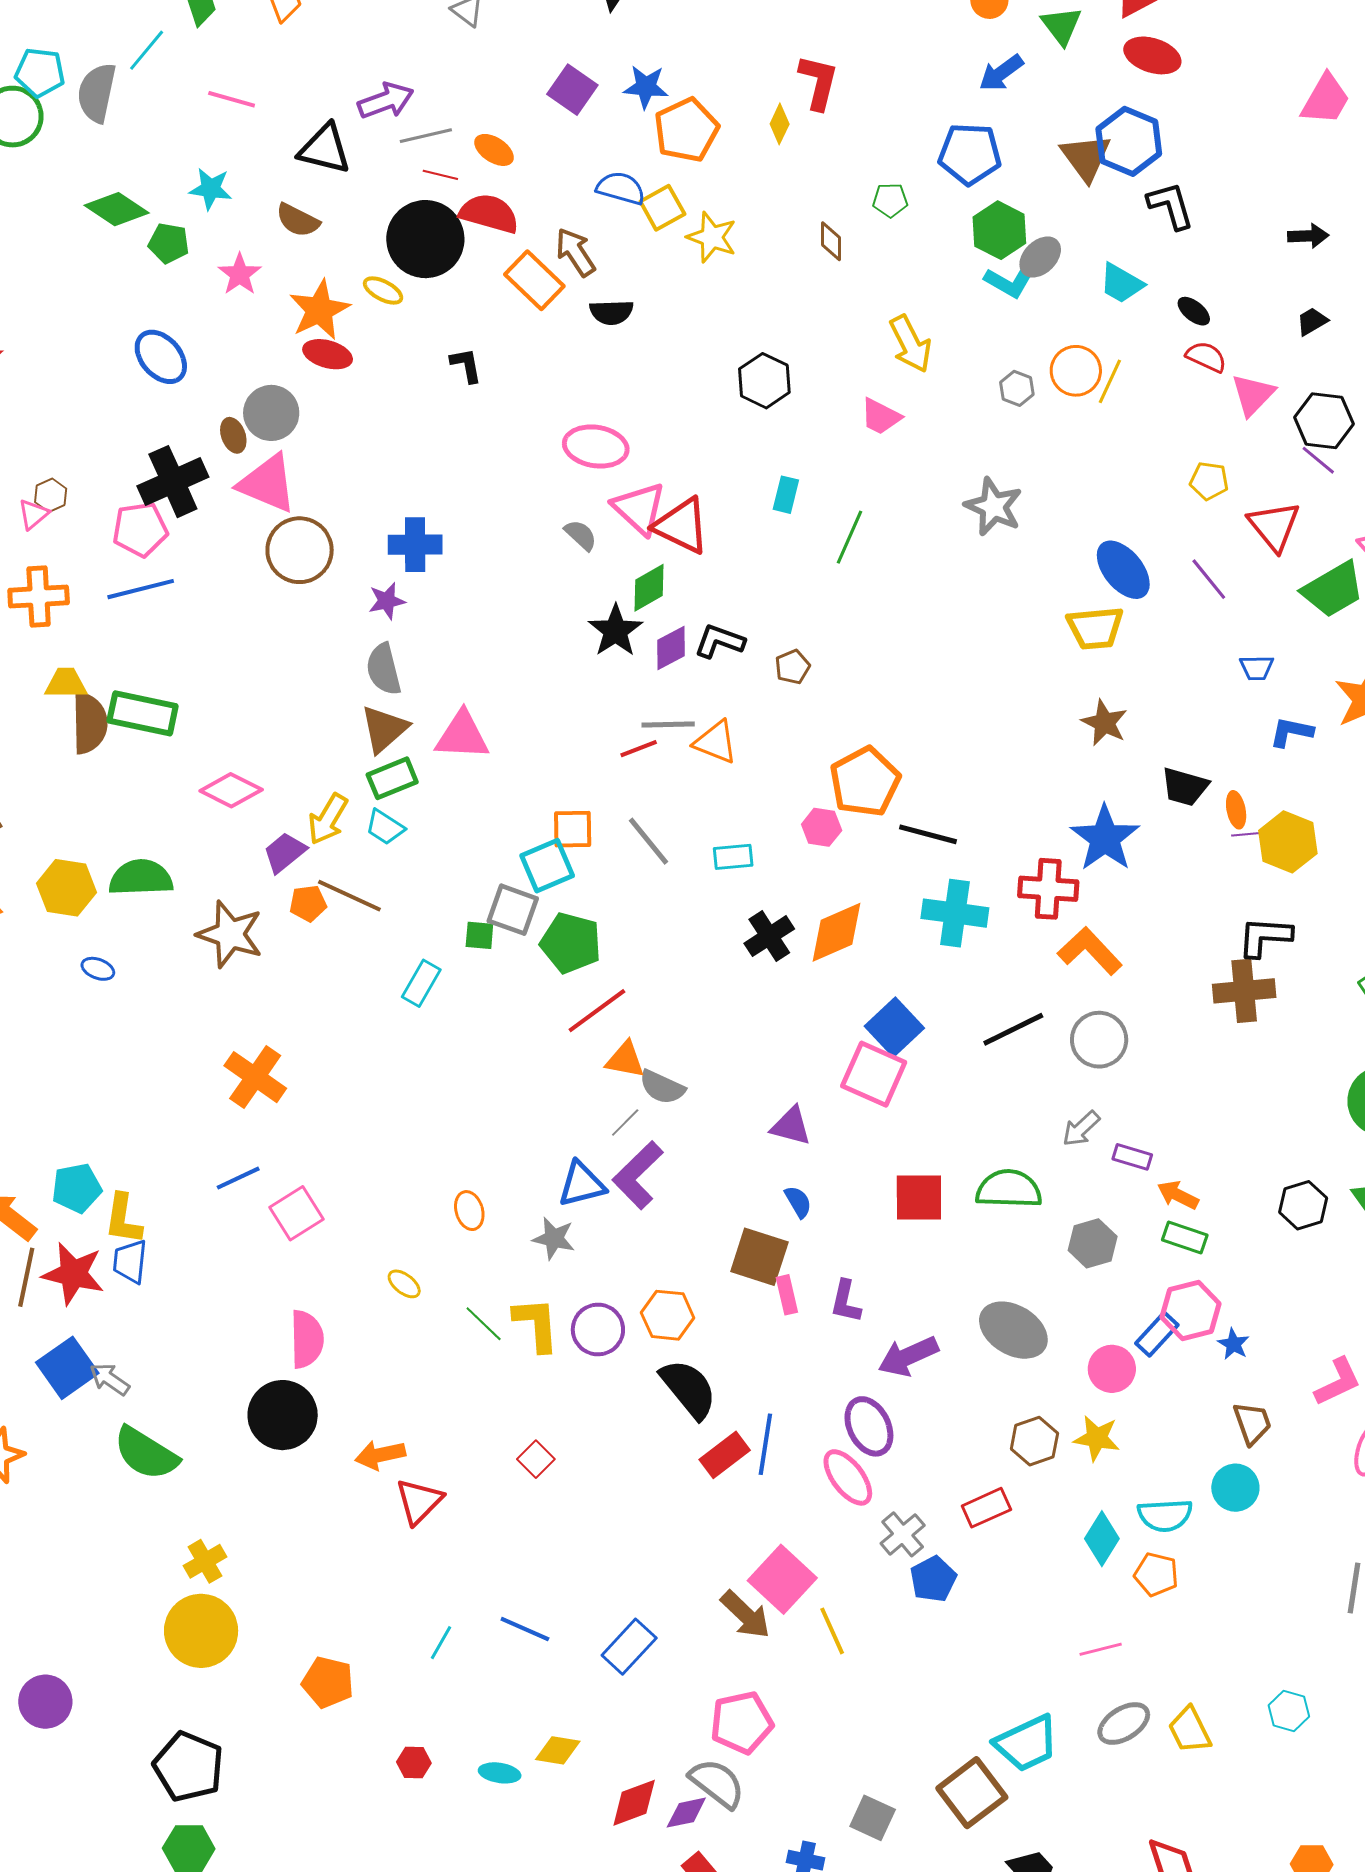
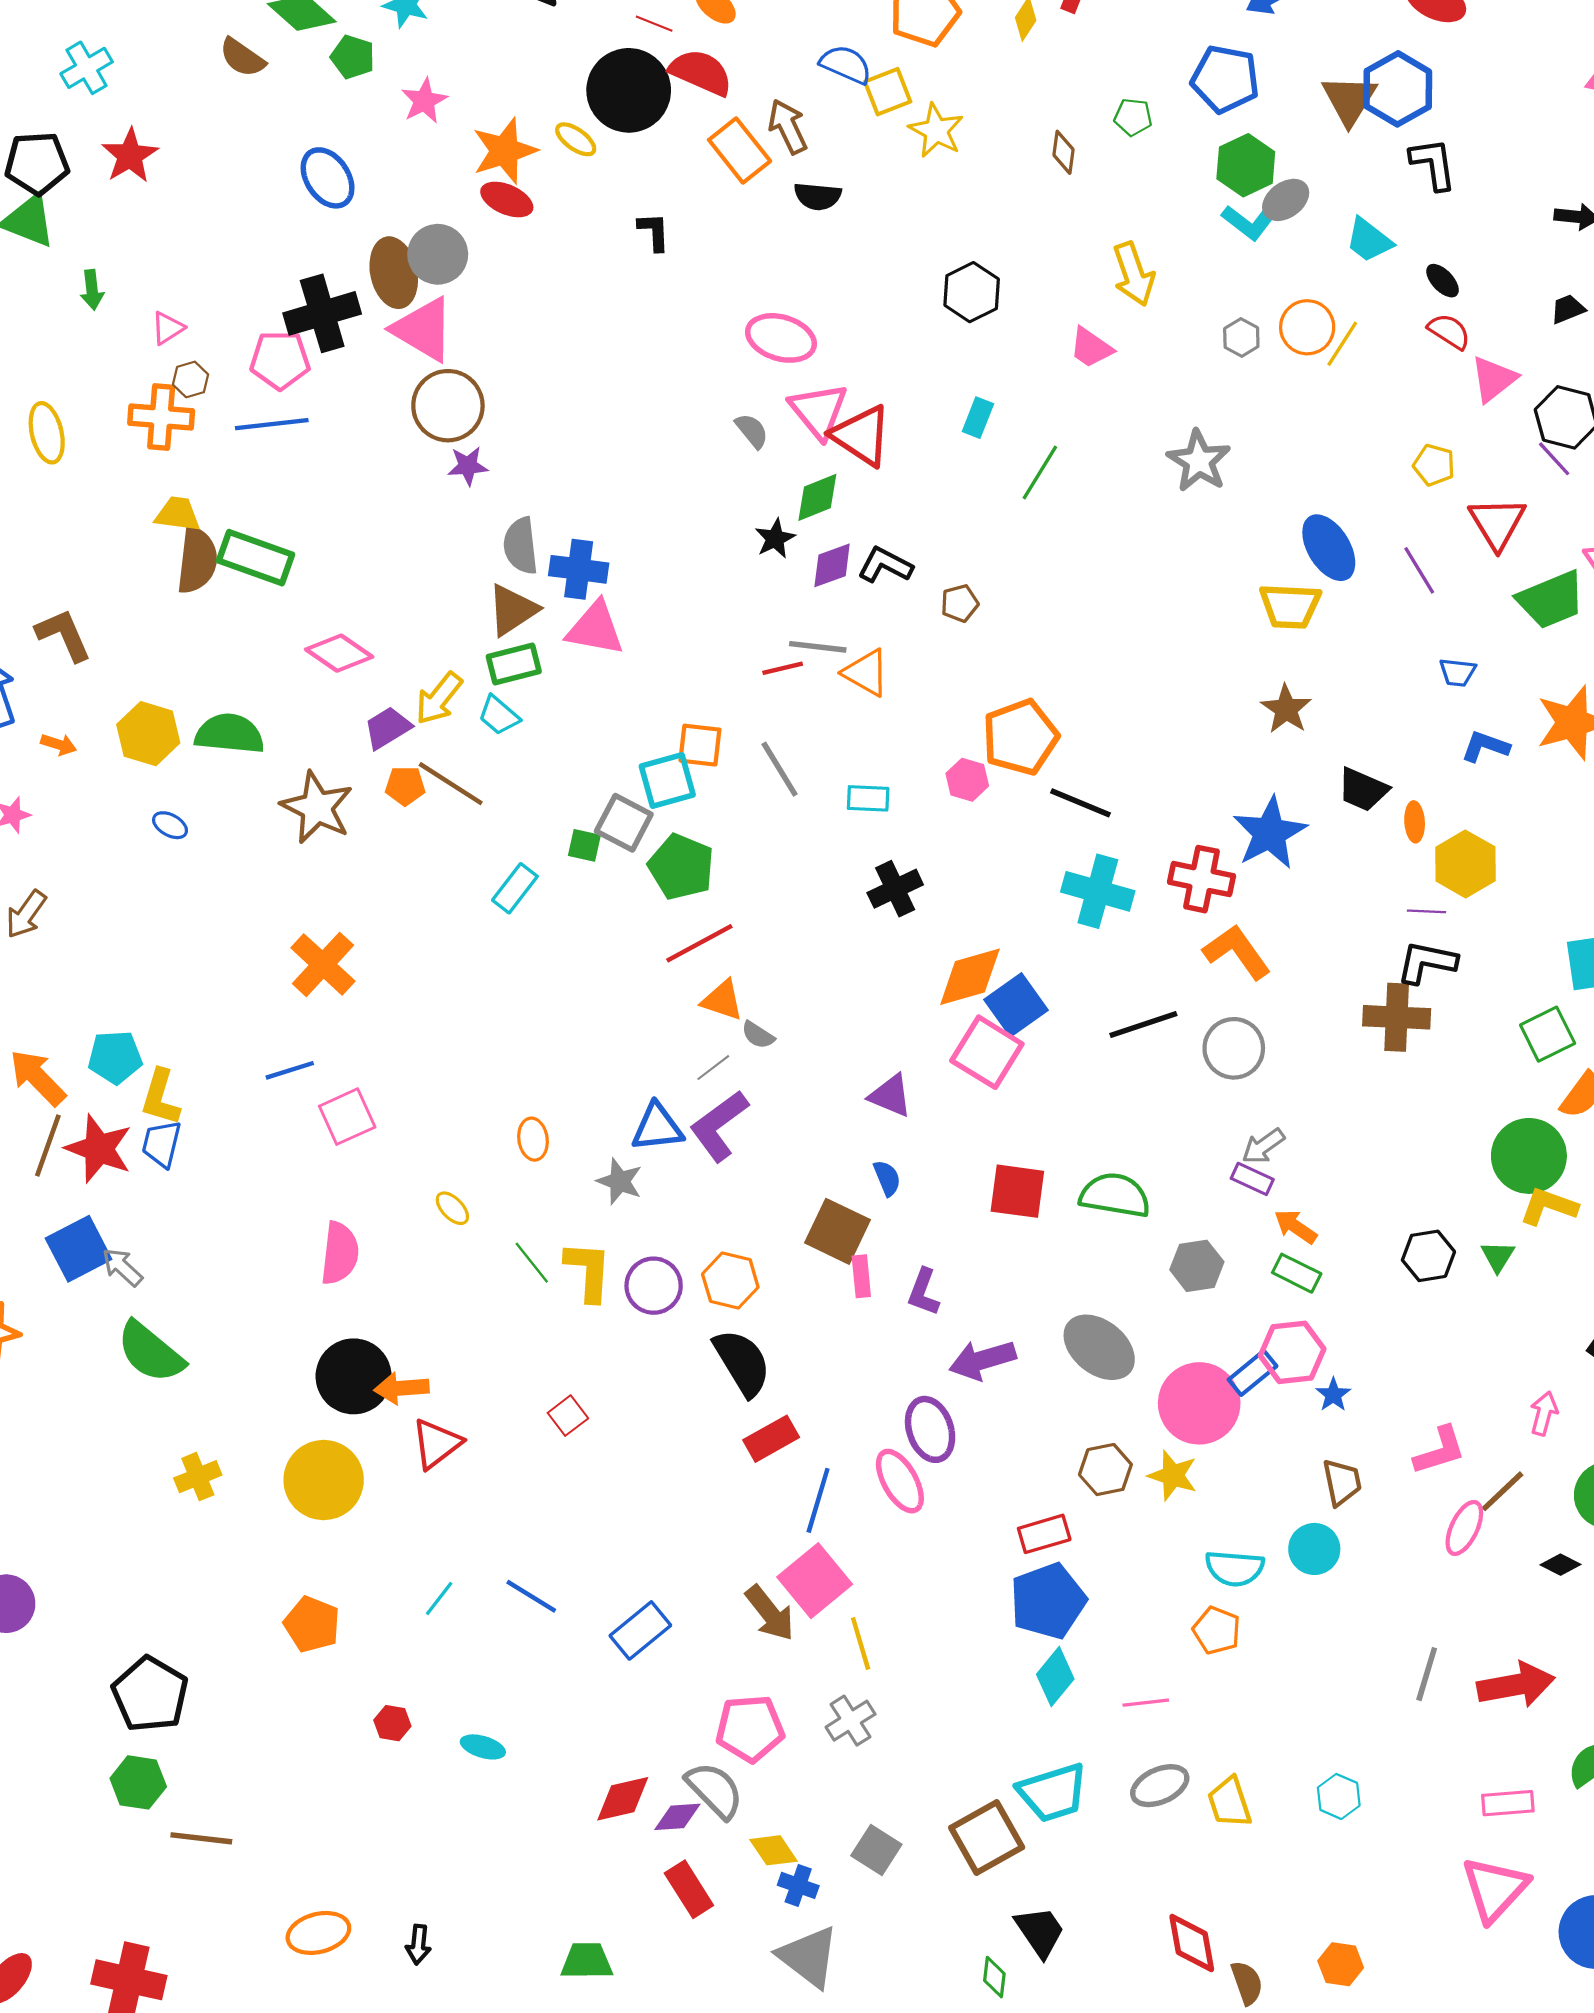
brown semicircle: (298, 220) -> (242, 58), moved
brown ellipse: (233, 435) -> (394, 273), size x1.8
brown hexagon: (51, 495) -> (191, 379), moved
blue cross: (415, 545) -> (579, 569), moved
purple star: (387, 601) -> (468, 466), moved
black star: (615, 631) -> (775, 538), size x0.7
purple line: (1249, 834) -> (1427, 911), moved
orange diamond: (837, 932) -> (970, 977), moved
gray semicircle: (662, 1087) -> (758, 1035), size x0.7
gray arrow: (1081, 1129) -> (1263, 1146), moved
pink circle: (1112, 1369) -> (1199, 1403), size x1.6
black circle: (283, 1415) -> (354, 1376), moved
blue line: (765, 1444) -> (818, 1500), moved
gray cross: (903, 1534) -> (851, 1721), moved
cyan diamond: (1102, 1539) -> (1055, 1677), moved
blue pentagon: (933, 1579) -> (1048, 1601), moved, size x1.5
yellow circle: (201, 1631) -> (324, 1480), moved
yellow diamond: (558, 1750) -> (774, 1850), moved, turned 39

